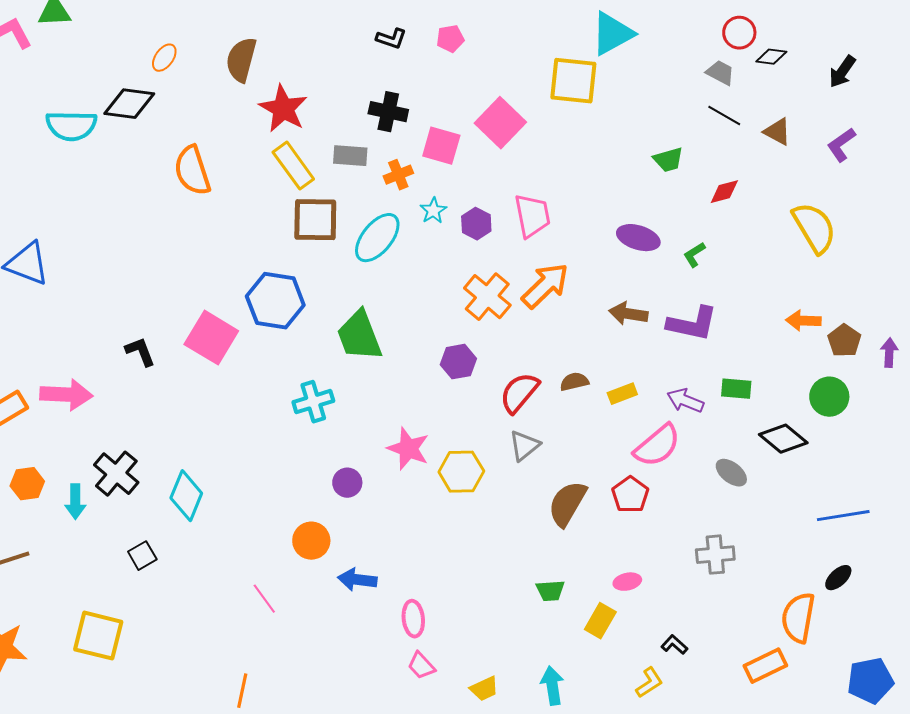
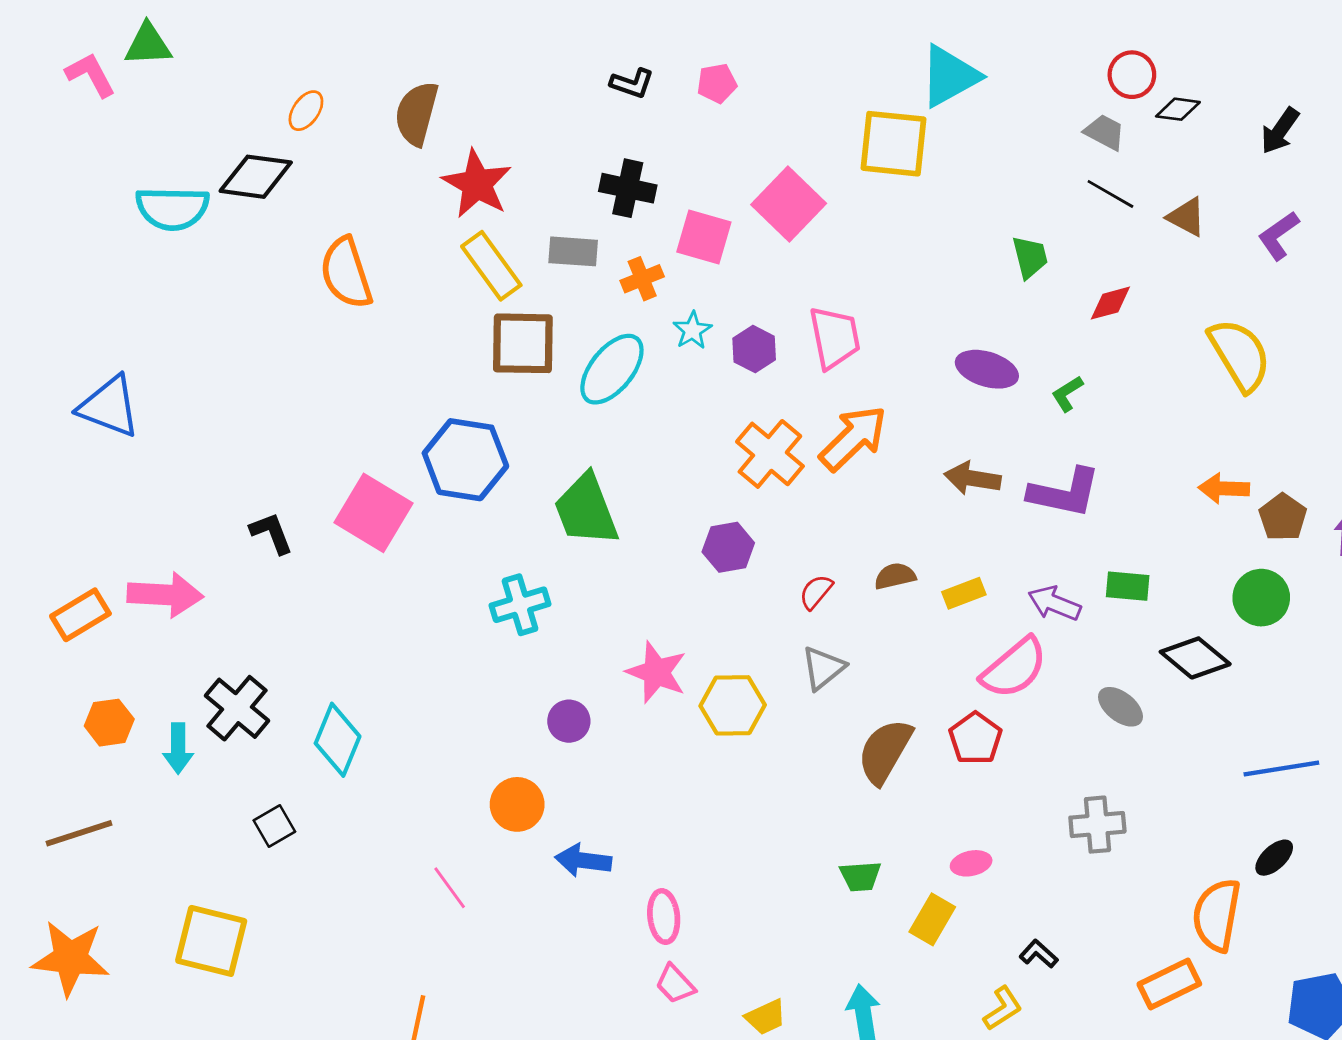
green trapezoid: (668, 160) -> (1030, 257), turned -88
red semicircle: (519, 393) -> (816, 592), size x0.6

